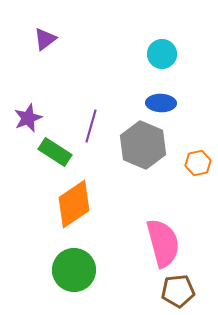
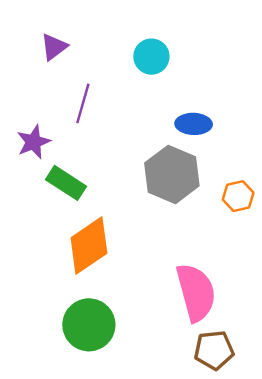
cyan circle: (162, 54) -> (151, 57), moved
purple line: (91, 126) -> (83, 103), moved

